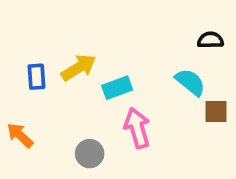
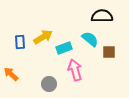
black semicircle: (210, 40) -> (102, 16), moved, size x1.5
cyan semicircle: (190, 82) -> (90, 39), moved
brown square: (216, 111) -> (109, 52), moved

